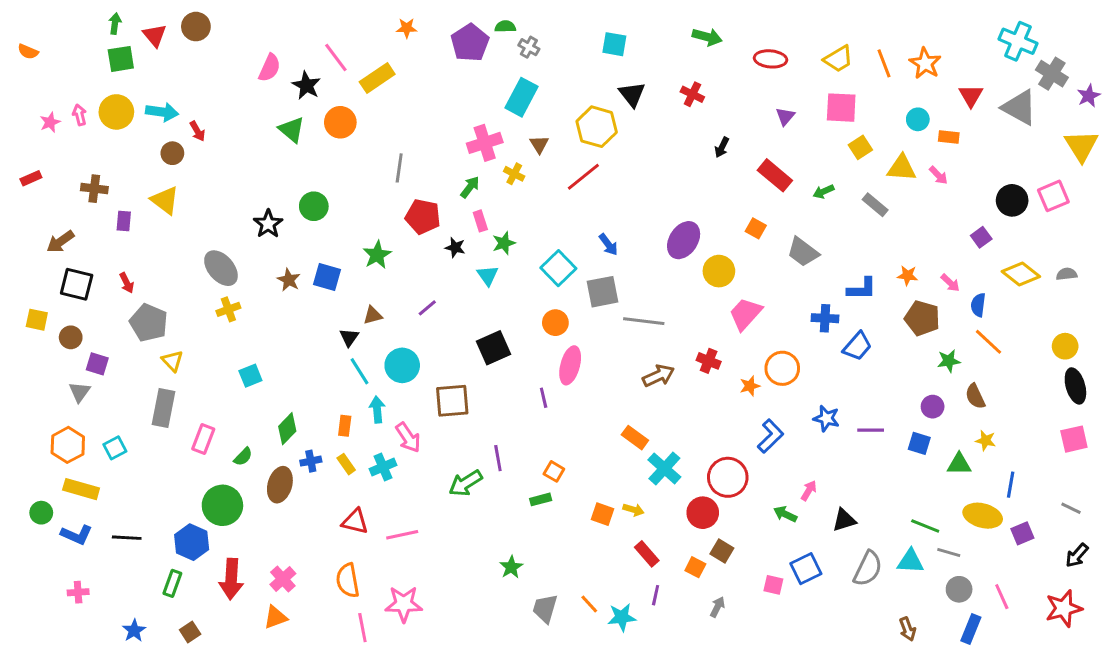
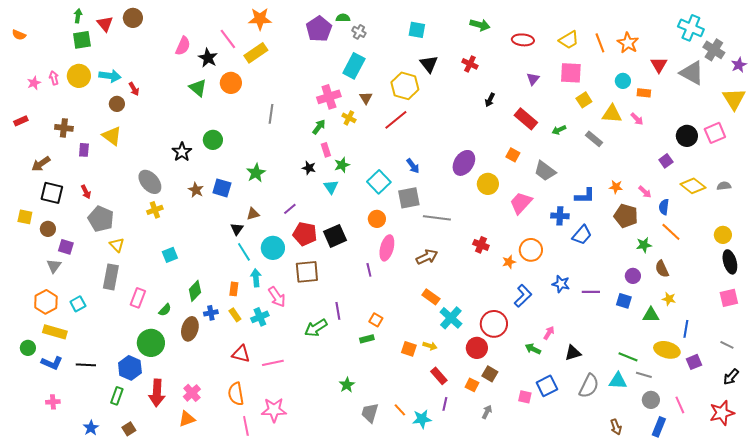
orange star: (407, 28) -> (260, 19), moved, size x1.6
red pentagon: (423, 217) -> (305, 234), moved
pink trapezoid: (745, 314) -> (521, 203), moved
brown arrow: (659, 376) -> (427, 257), moved

